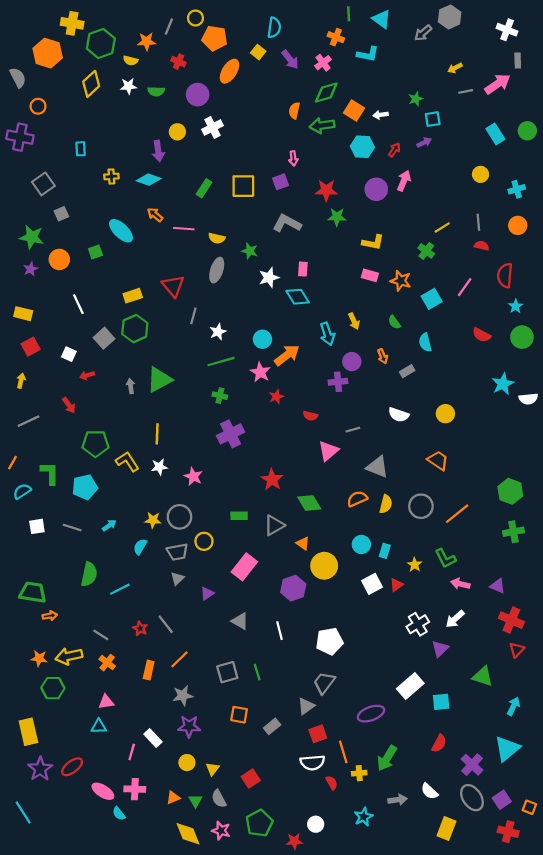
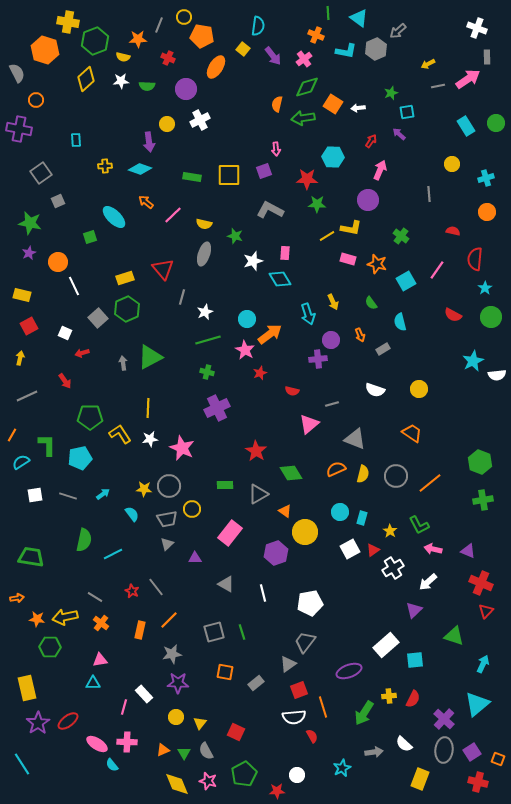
gray hexagon: (450, 17) -> (376, 49), moved
purple arrow: (424, 142) -> (399, 134), turned -112
cyan hexagon: (362, 147) -> (333, 157), moved
green rectangle: (204, 188) -> (192, 177), turned 66
purple circle: (376, 189) -> (368, 200), moved
gray line: (478, 222) -> (429, 194), moved
yellow line: (442, 228) -> (327, 236), moved
pink line: (184, 229) -> (173, 215), turned -48
orange circle: (59, 259) -> (58, 262), moved
pink star: (193, 476) -> (182, 448), size x1.4
cyan semicircle: (140, 547) -> (132, 514), turned 112
purple triangle: (207, 593) -> (195, 558), turned 32
orange arrow: (50, 616) -> (17, 598), moved
white cross: (418, 624) -> (393, 568), moved
yellow cross: (359, 773) -> (389, 696), moved
red square: (251, 778) -> (236, 732), turned -30
gray ellipse: (472, 798) -> (444, 750), turned 40

